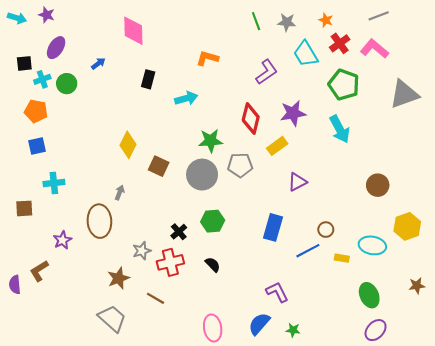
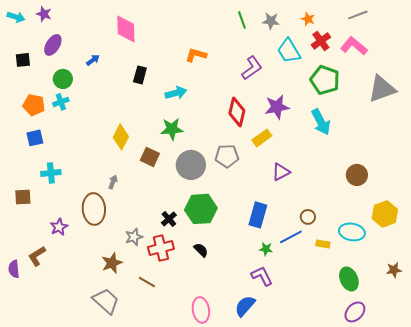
cyan cross: (42, 79) -> (61, 102), moved
green star: (211, 141) -> (172, 129), moved
green hexagon: (213, 221) -> (201, 209), size x1.4
green star: (293, 330) -> (266, 249), moved

